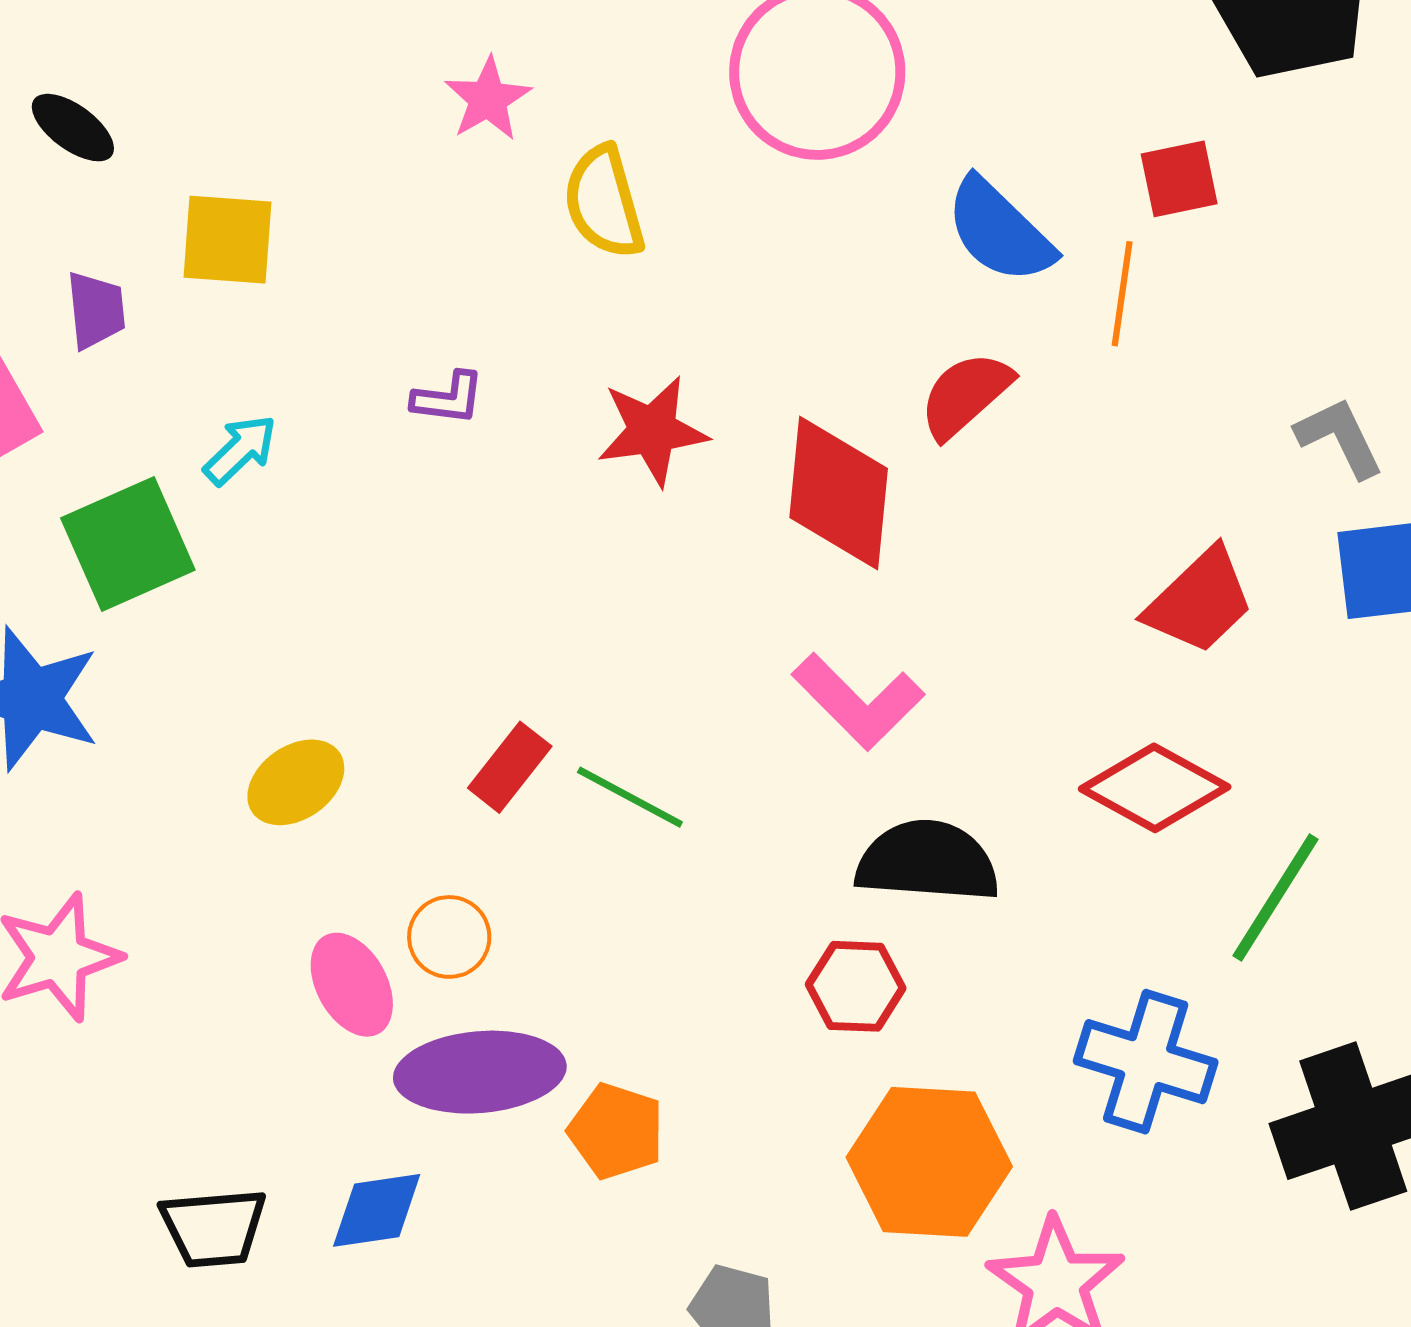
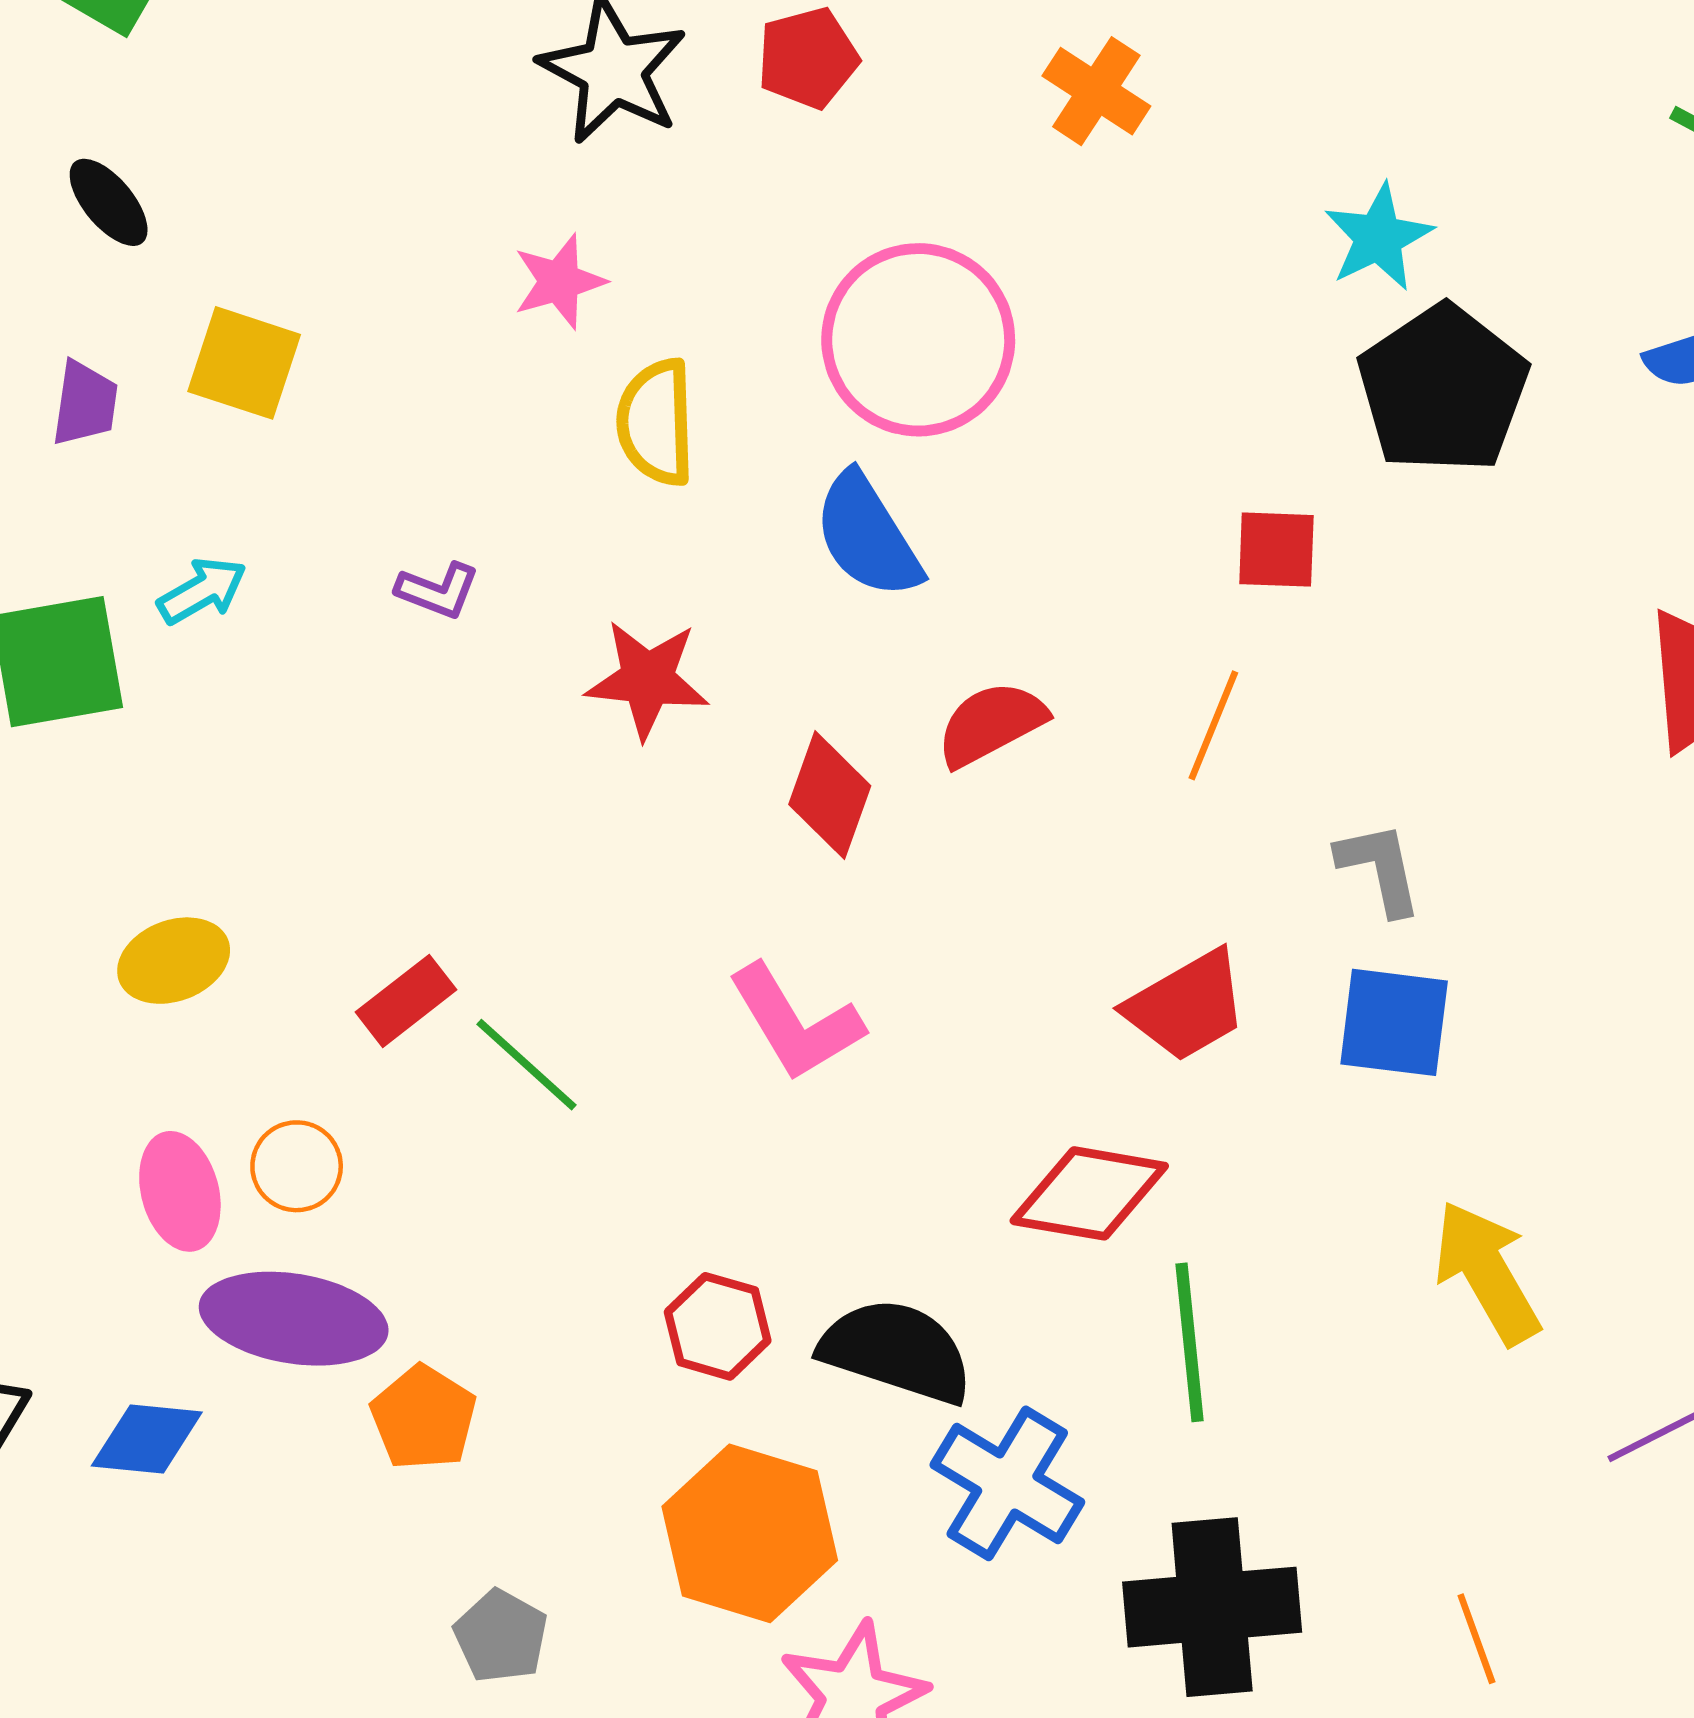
blue semicircle: (999, 231) -> (867, 536), moved
orange line: (1122, 294) -> (1213, 725), moved
red diamond: (839, 493) -> (830, 795), size x0.7
red diamond: (1155, 788) -> (1089, 1193), turned -33
black semicircle: (927, 861) -> (896, 1351), moved
green line: (1276, 897) -> (1189, 1342), turned -52

